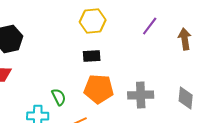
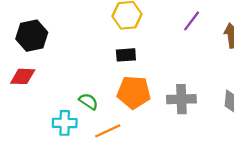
green semicircle: (59, 97) -> (88, 101), turned -30

